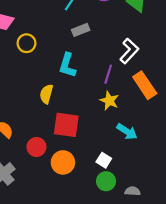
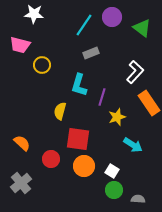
purple line: (108, 74) -> (102, 97), moved
yellow star: (109, 101) -> (117, 117), turned 30
orange circle: (63, 162) -> (84, 166), moved

